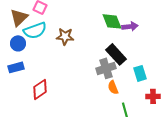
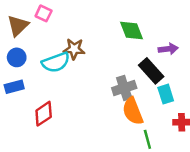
purple arrow: (130, 26) -> (168, 49), moved
cyan semicircle: (35, 30) -> (56, 62), moved
black rectangle: (116, 54) -> (151, 71), moved
orange semicircle: (113, 87) -> (133, 111), size x1.6

